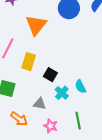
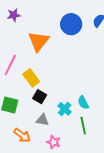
yellow rectangle: (29, 62) -> (31, 78), turned -54
black square: (50, 75) -> (40, 97), moved
green line: (78, 121) -> (83, 126), moved

